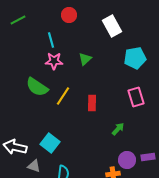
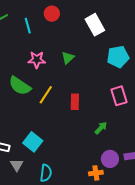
cyan line: (51, 40) -> (28, 26), moved
gray triangle: (34, 166) -> (17, 165), turned 40

